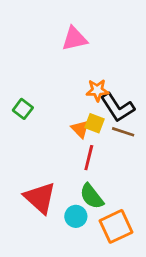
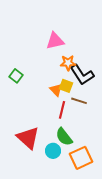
pink triangle: (74, 39) -> (55, 41), moved
brown line: (123, 132) -> (79, 101), moved

